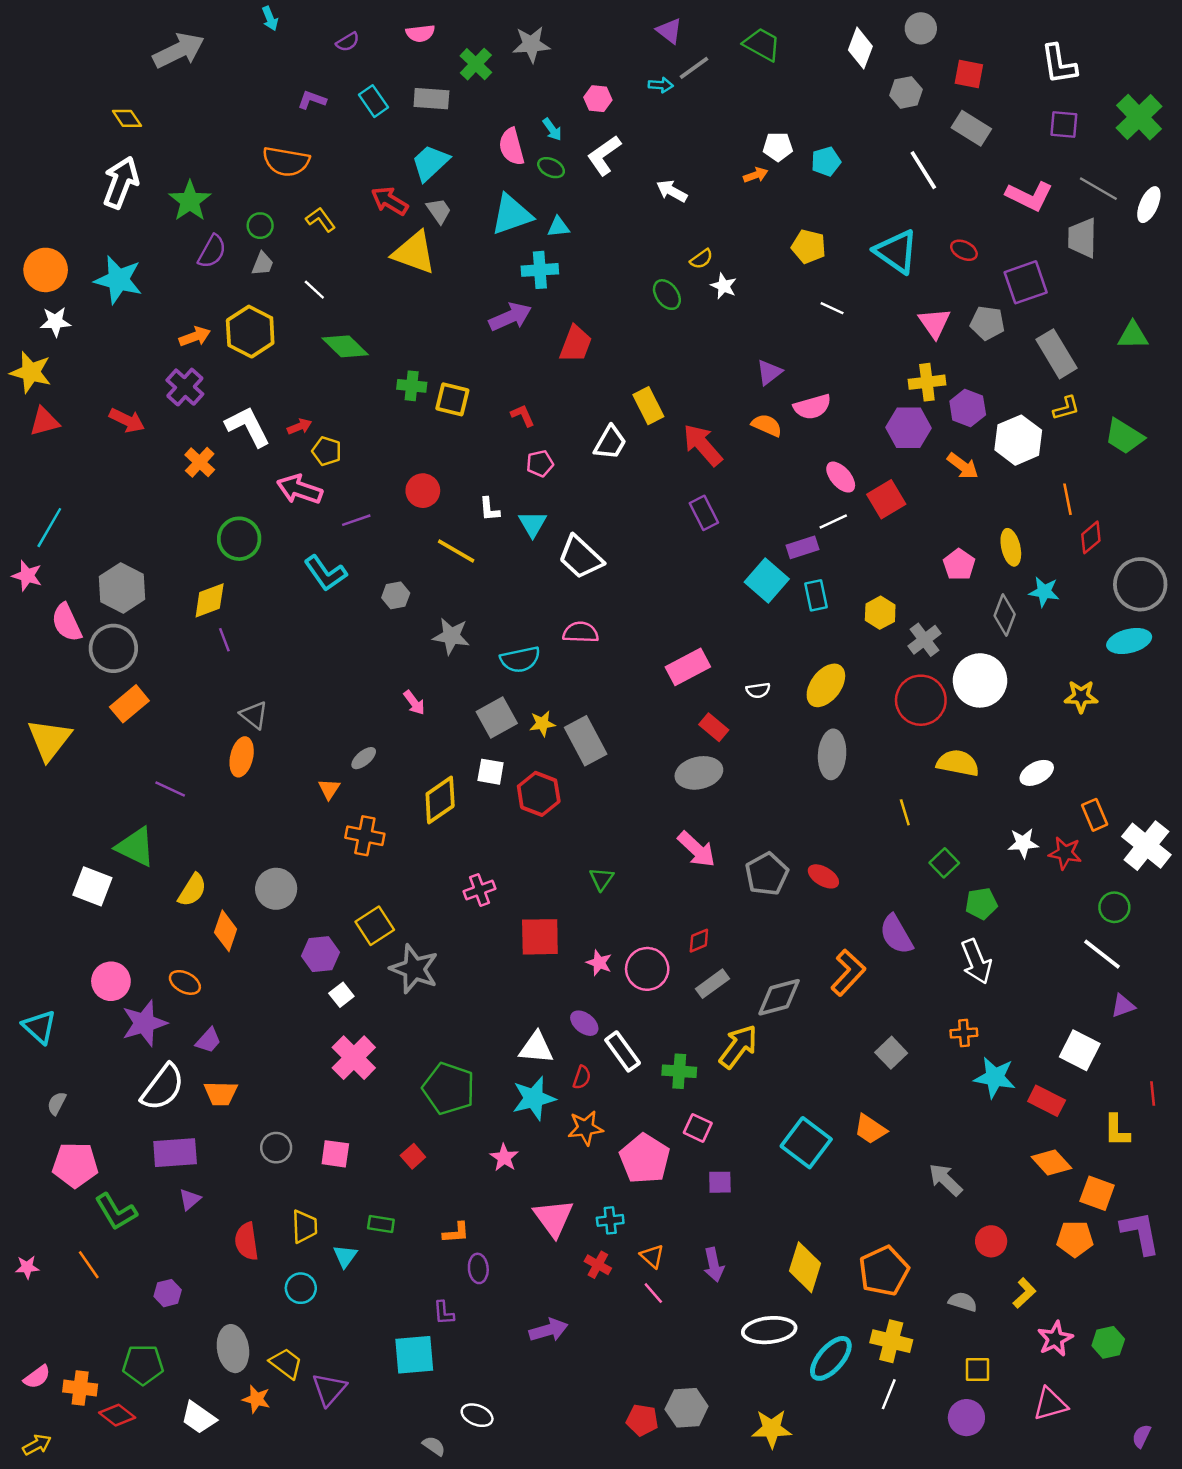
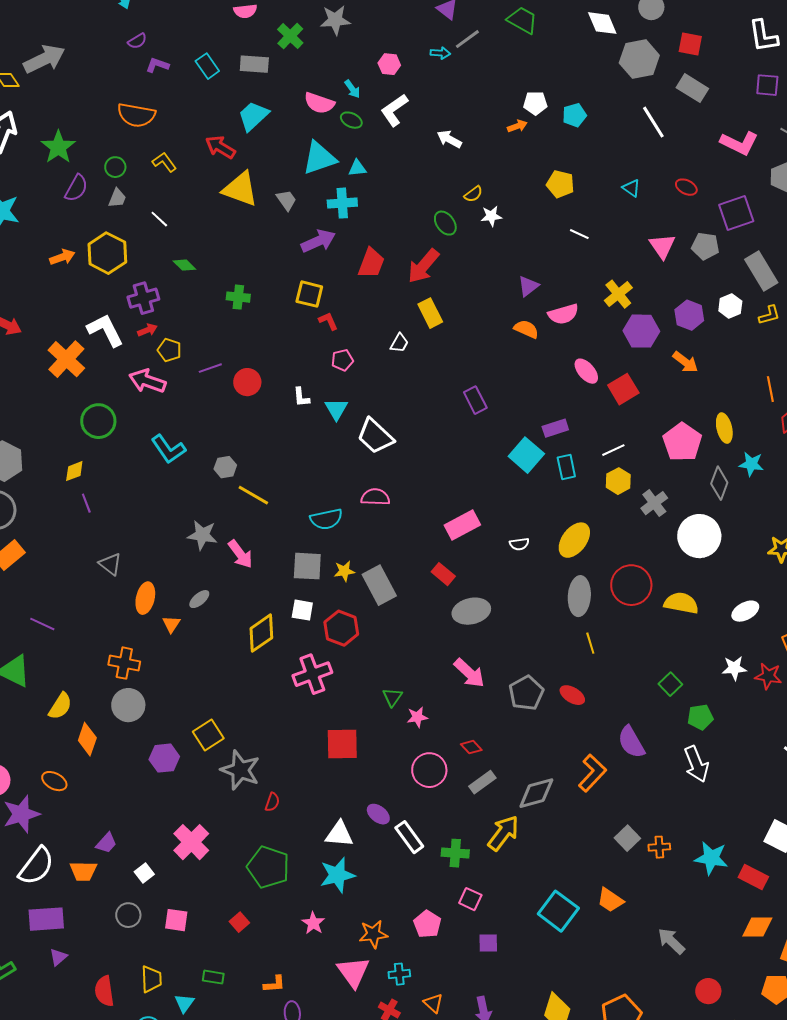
purple semicircle: (348, 42) -> (137, 41), moved
white diamond: (860, 48) -> (602, 23), turned -44
gray arrow: (179, 51) -> (44, 59), moved
gray hexagon: (906, 92) -> (639, 59), size x1.5
pink semicircle: (512, 147) -> (319, 103), turned -56
gray trapezoid: (439, 211) -> (286, 200), moved
cyan triangle: (896, 251) -> (631, 188), size x0.5
white star: (724, 286) -> (491, 216), turned -30
green diamond: (345, 346) -> (184, 265), size x0.6
yellow cross: (927, 382) -> (618, 294), moved, turned -32
purple cross: (185, 387) -> (143, 298), moved, turned 32
yellow square: (452, 399) -> (309, 294), moved
white hexagon: (1018, 440) -> (730, 306), moved, size x0.6
white trapezoid: (610, 443) -> (399, 343), size x0.7
red arrow: (703, 445) -> (423, 266), moved, turned -99
orange cross: (200, 462) -> (66, 359), size x1.5
purple line: (356, 520) -> (210, 368), moved
white line: (833, 521) -> (613, 450), moved
yellow line: (456, 551) -> (253, 495), moved
pink pentagon: (959, 565) -> (682, 442), size x1.5
yellow diamond: (210, 600) -> (74, 471), size x0.7
gray star: (451, 636) -> (202, 535), moved
red circle: (921, 700) -> (631, 585), moved
pink arrow: (414, 703) -> (240, 554), size x1.4
gray square: (497, 717) -> (307, 566), turned 32
red rectangle: (714, 727) -> (443, 574), moved
orange ellipse: (242, 757) -> (145, 598), moved
yellow line: (905, 812) -> (590, 643), moved
orange cross: (365, 836) -> (124, 663), moved
pink cross: (480, 890) -> (312, 674), moved, size x1.5
red diamond: (699, 941) -> (471, 747), turned 70
pink star: (599, 963) -> (417, 717), moved, turned -30
white square: (341, 995) -> (144, 873), moved
orange cross: (964, 1033) -> (659, 847), moved
purple trapezoid: (208, 1040) -> (106, 843), moved
red semicircle: (582, 1077) -> (272, 802), moved
orange star: (586, 1128) -> (373, 934), moved
pink pentagon: (645, 1159) -> (427, 924), size x0.7
orange diamond: (1051, 1162) -> (757, 927), turned -48

